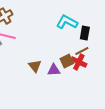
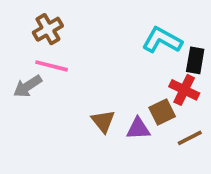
brown line: (82, 51) -> (190, 138), moved
red cross: (79, 62) -> (184, 90), moved

